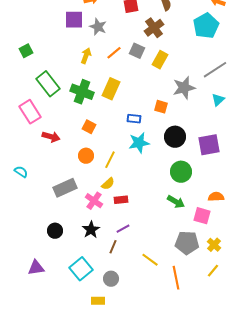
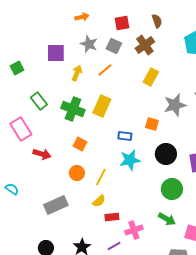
purple square: (74, 20) -> (56, 53), moved
gray square: (137, 51) -> (114, 46), moved
green rectangle: (48, 84) -> (39, 101), size x0.7
pink cross: (94, 201) -> (134, 230), moved, turned 36

